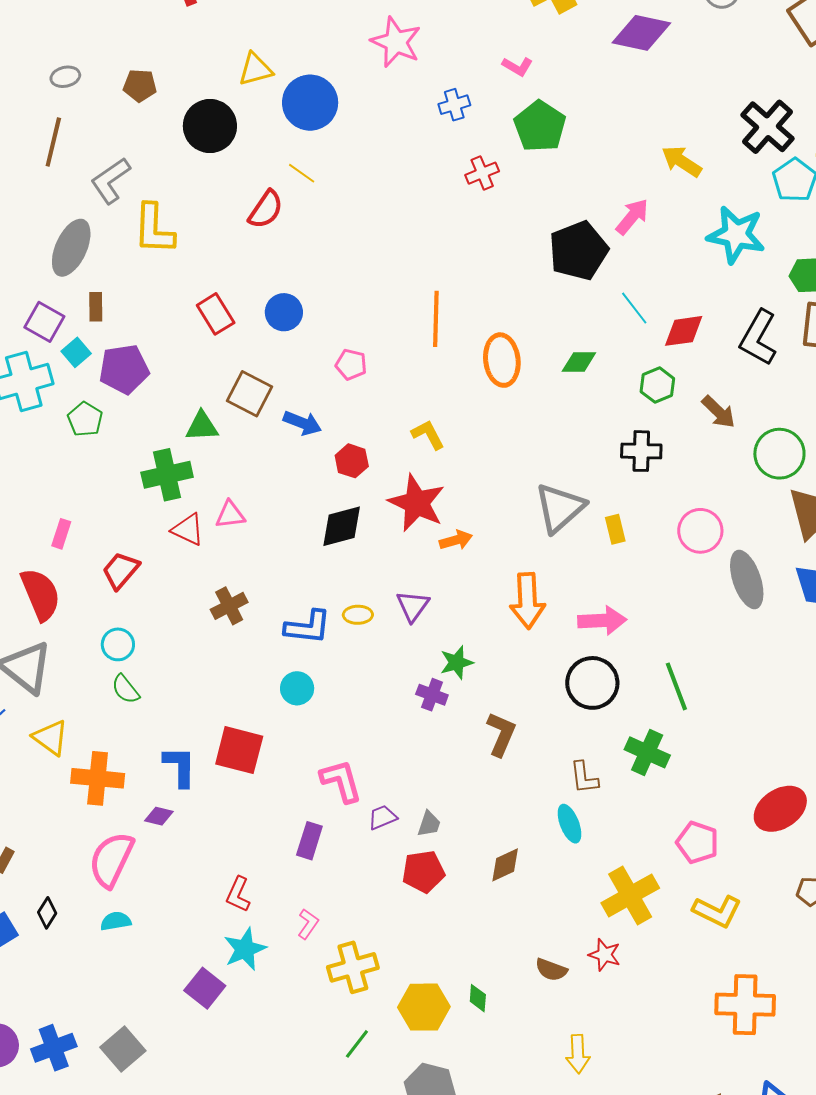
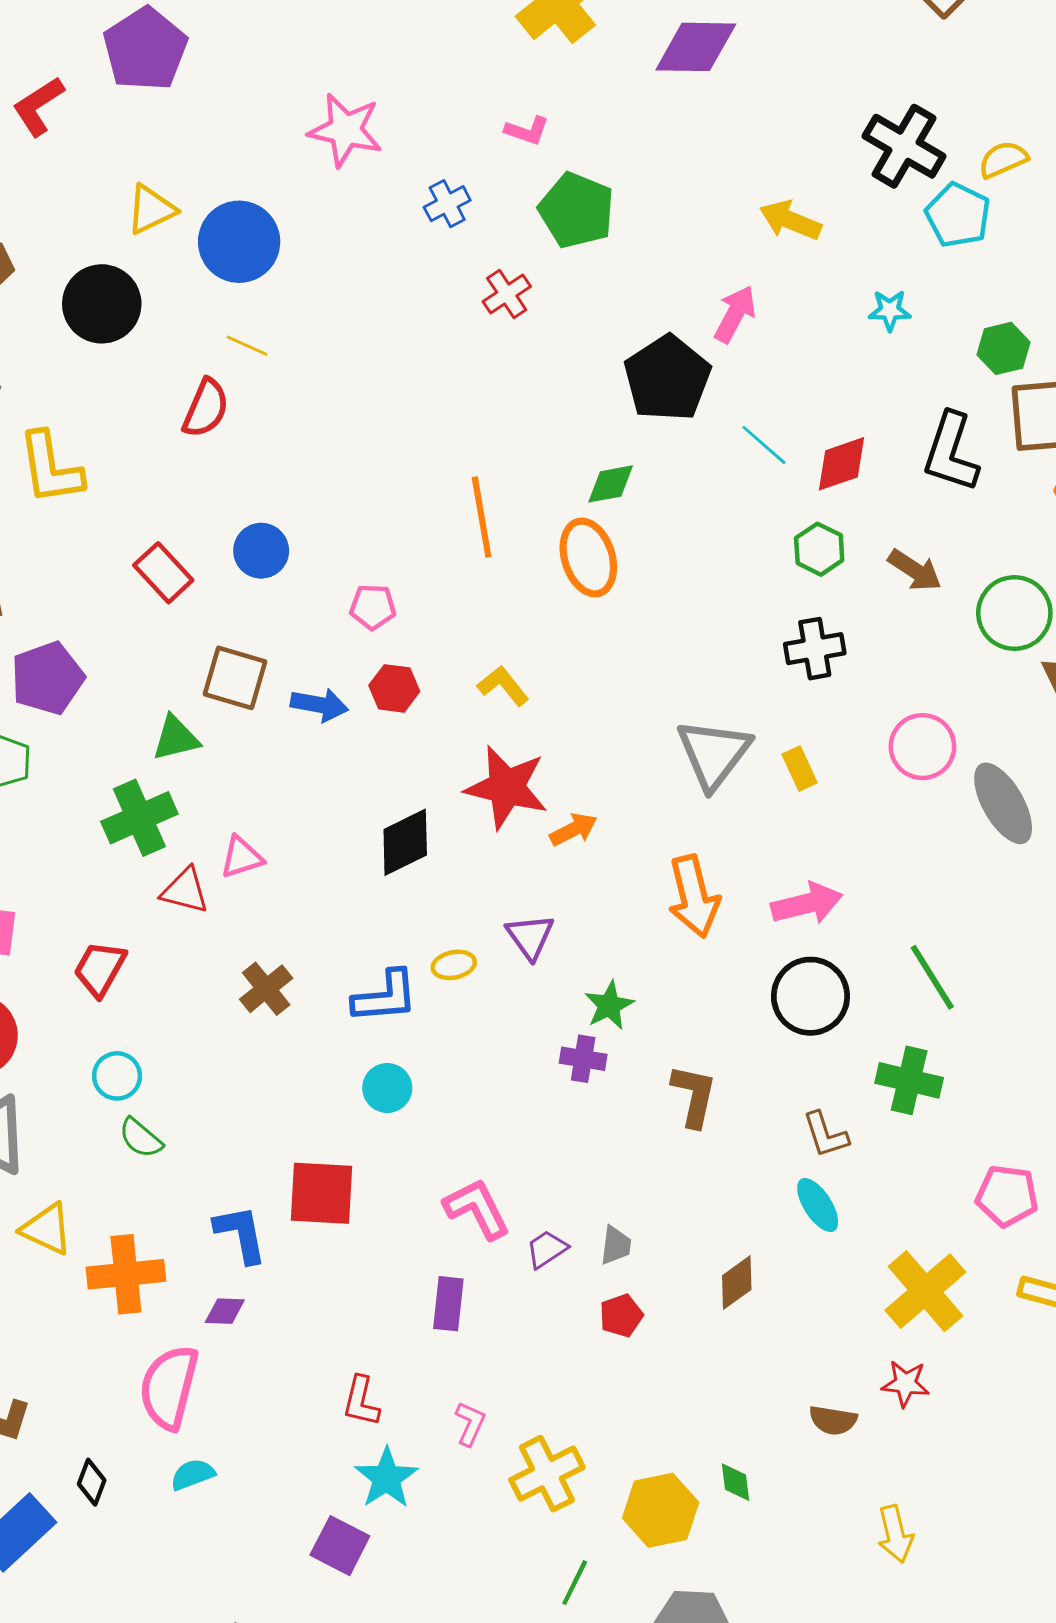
cyan star: (736, 235) -> (890, 310), size x0.5
green diamond: (579, 362) -> (611, 484), moved
red hexagon: (352, 461) -> (394, 688), moved
red pentagon: (423, 872) -> (621, 1316), size x0.7

